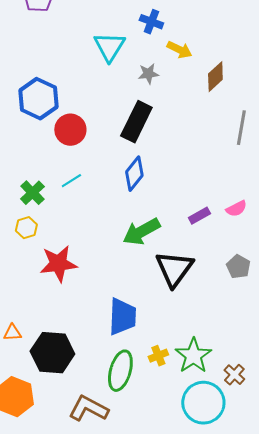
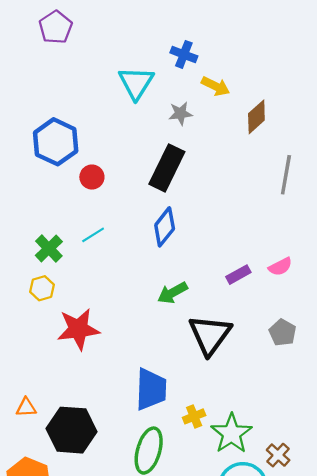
red circle: (70, 130) -> (92, 177), size x0.7
green arrow: (141, 232) -> (172, 293), size x0.7
yellow cross: (158, 356) -> (194, 416), moved

